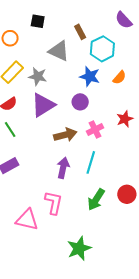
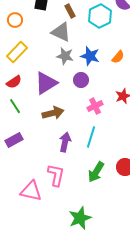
brown rectangle: (80, 32) -> (70, 11), moved
cyan hexagon: (102, 49) -> (100, 16), moved
gray star: (38, 76) -> (65, 56), moved
brown arrow: (65, 135) -> (53, 113), moved

